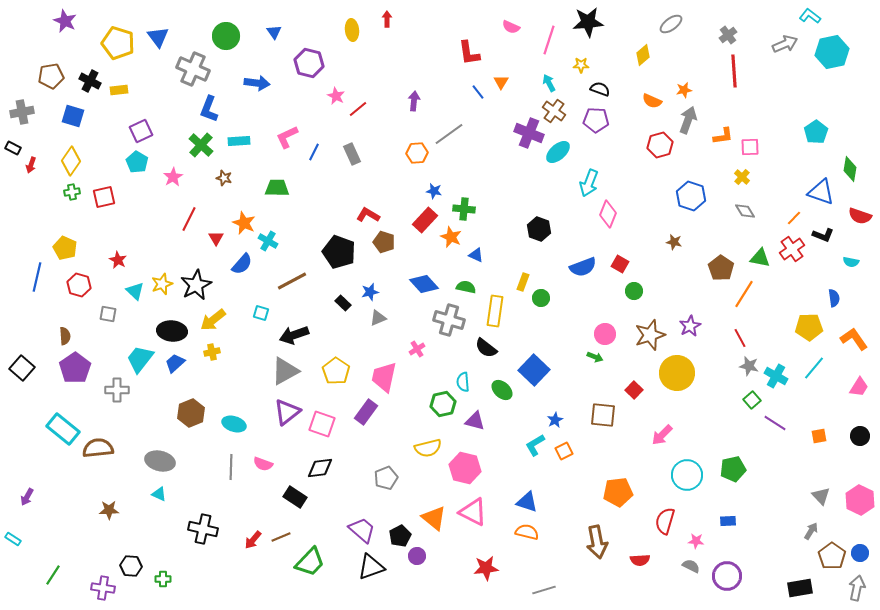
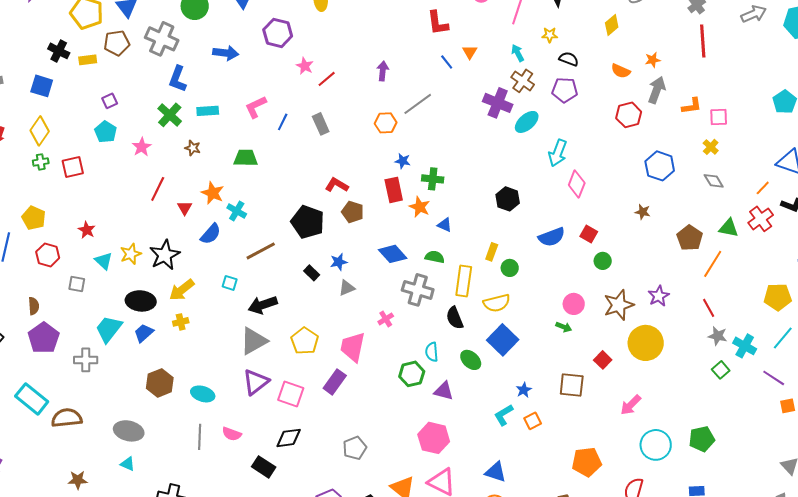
brown pentagon: (51, 76) -> (117, 43), moved
purple square: (141, 131) -> (110, 101), size x0.7
red rectangle: (425, 220) -> (394, 190), turned -55
black semicircle: (486, 348) -> (455, 318), turned 30
purple line: (775, 423) -> (774, 378), moved
yellow semicircle: (428, 448) -> (497, 303), moved

